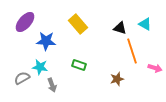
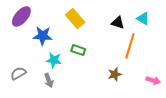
orange line: (132, 51) -> (130, 46), turned 35
green rectangle: (79, 65) -> (78, 50), moved
cyan star: (40, 67) -> (54, 60), moved
pink arrow: (155, 68) -> (153, 80), moved

